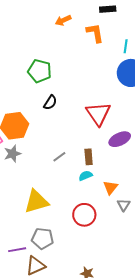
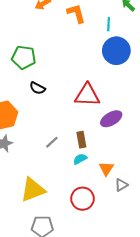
black semicircle: (50, 102) -> (37, 88), turned 91
red triangle: (98, 114) -> (87, 95), turned -48
gray triangle: (124, 205) -> (121, 185), turned 32

